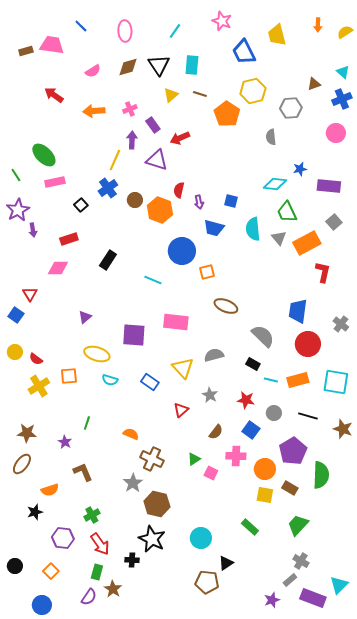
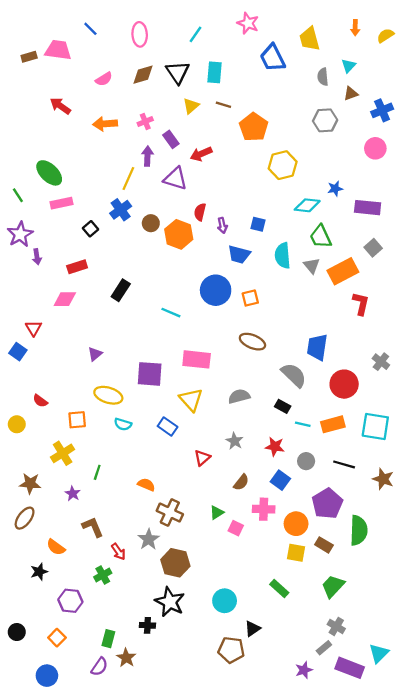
cyan triangle: (343, 72) -> (349, 66), moved, turned 32
yellow hexagon: (253, 91) -> (283, 165), moved
gray semicircle: (271, 137) -> (323, 77), moved
blue circle: (182, 251) -> (216, 290), moved
orange square: (207, 272) -> (250, 298), moved
blue trapezoid: (298, 311) -> (317, 347), moved
yellow circle: (15, 352) -> (17, 424), moved
yellow triangle: (183, 368) -> (191, 400), moved
yellow cross: (39, 386) -> (63, 453), moved
orange semicircle: (50, 490) -> (56, 547), turned 54
red arrow: (100, 544) -> (118, 552), moved, size x0.7

